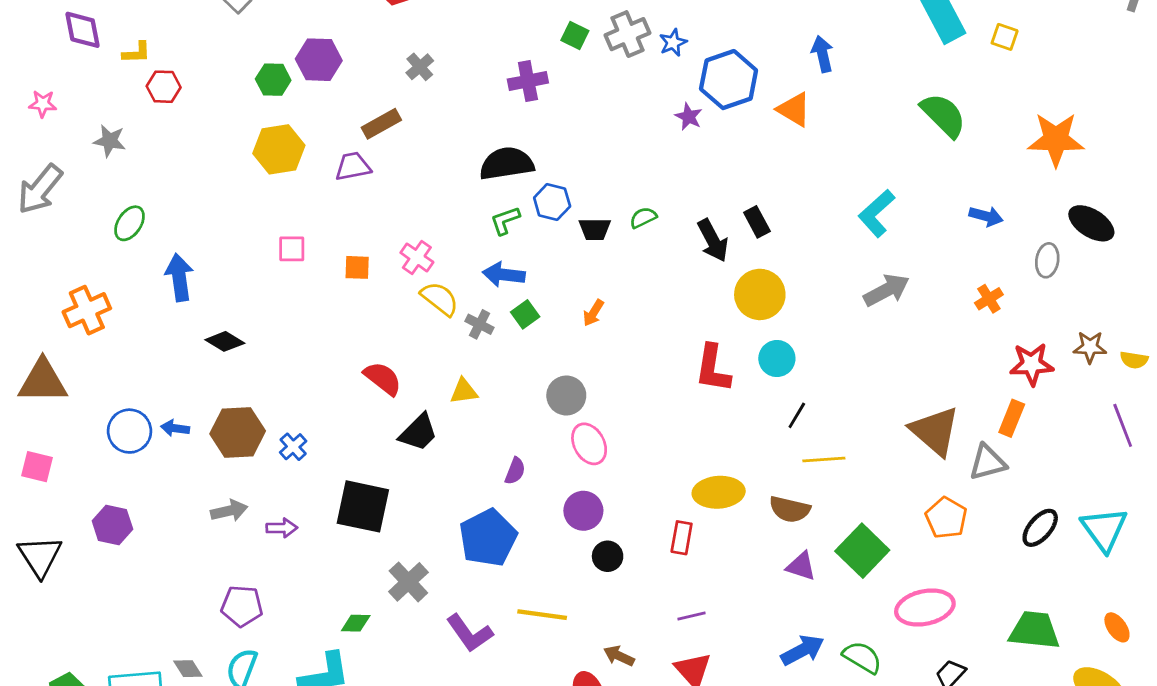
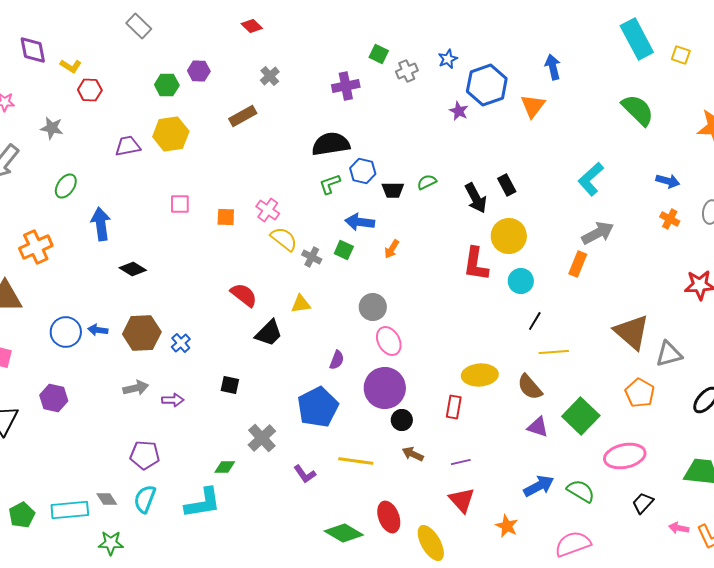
gray cross: (628, 34) -> (407, 71), moved, size x0.7
yellow L-shape: (137, 53) -> (71, 66), turned 35
purple hexagon: (319, 60) -> (199, 71), size x0.7
orange triangle: (794, 109) -> (533, 106), turned 36
purple trapezoid: (353, 166) -> (128, 146), moved
blue arrow: (504, 275) -> (360, 222), moved
orange cross: (989, 299) -> (670, 219), moved, turned -30
green square: (525, 314) -> (344, 250), turned -30
red L-shape: (713, 368) -> (476, 264), moved
orange rectangle: (1012, 418) -> (578, 264), moved
black square: (363, 506) -> (230, 385), size x0.5
brown semicircle: (790, 509) -> (530, 387), turned 36
purple circle: (583, 511) -> (385, 388), size x1.5
purple L-shape: (470, 633) -> (305, 474), size x0.7
brown arrow: (619, 656) -> (413, 454), moved

